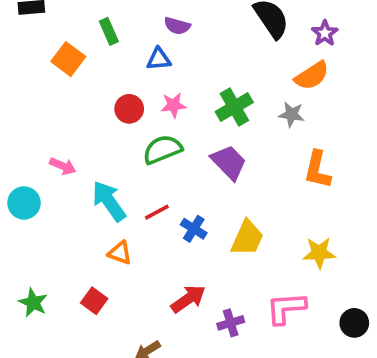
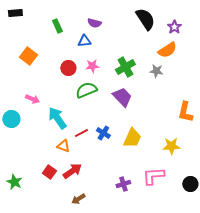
orange square: (68, 59) -> (28, 56), moved
orange L-shape: (317, 170) -> (185, 112), moved
red line: (157, 212) -> (81, 133), moved
red arrow: (188, 299) -> (72, 171), moved
green star: (33, 303) -> (14, 182), moved

